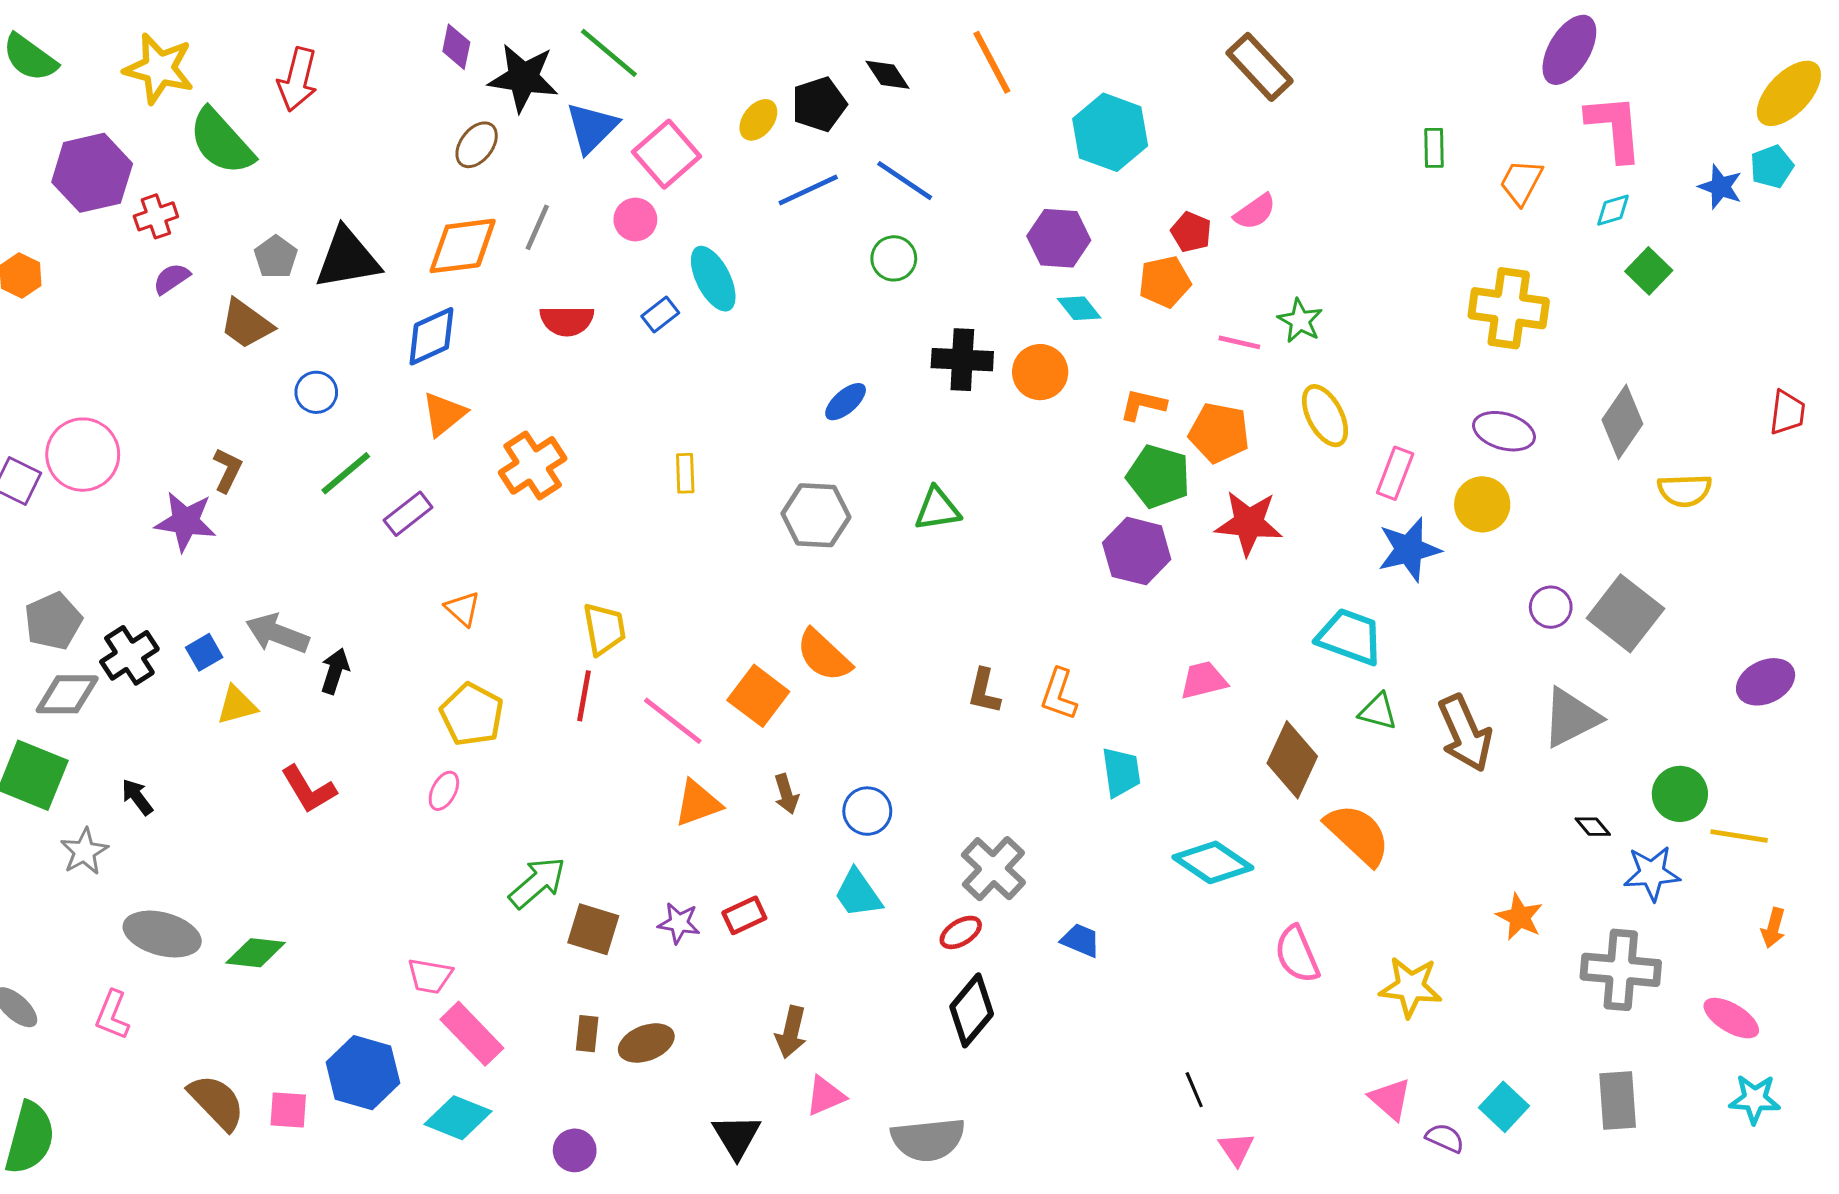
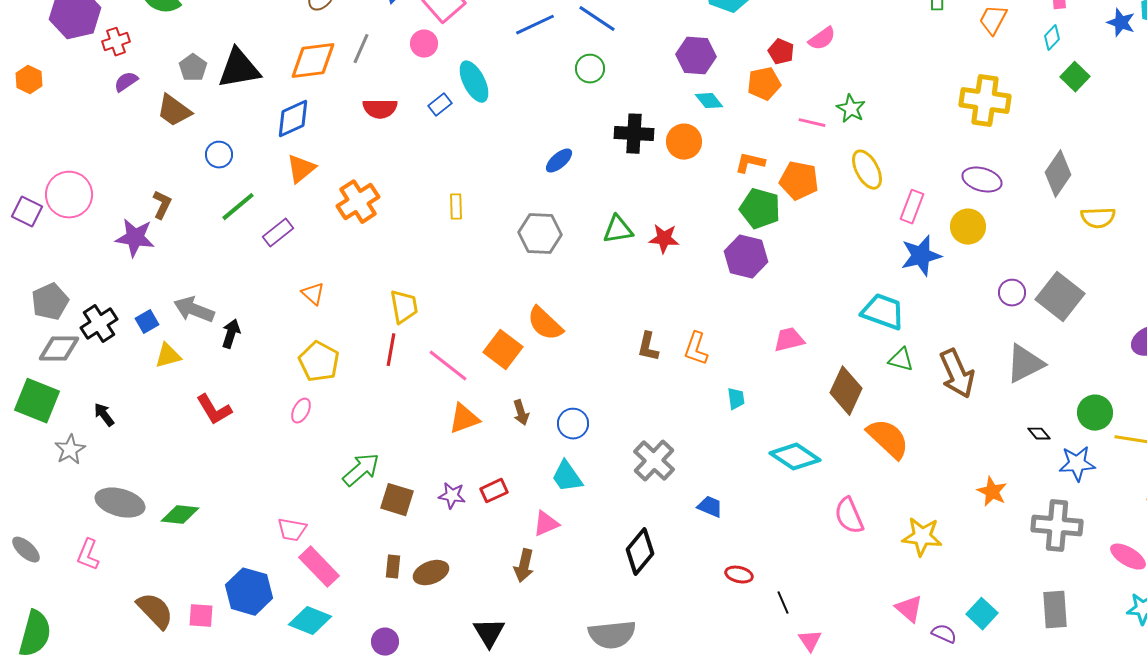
cyan diamond: (1613, 210) -> (1052, 38), turned -30
red star: (1249, 523) -> (664, 239), moved, size x0.7
cyan trapezoid: (1121, 772) -> (736, 399), size x0.7
red ellipse: (961, 932) -> (739, 575), moved, turned 44
pink triangle: (825, 1096) -> (546, 524), moved

